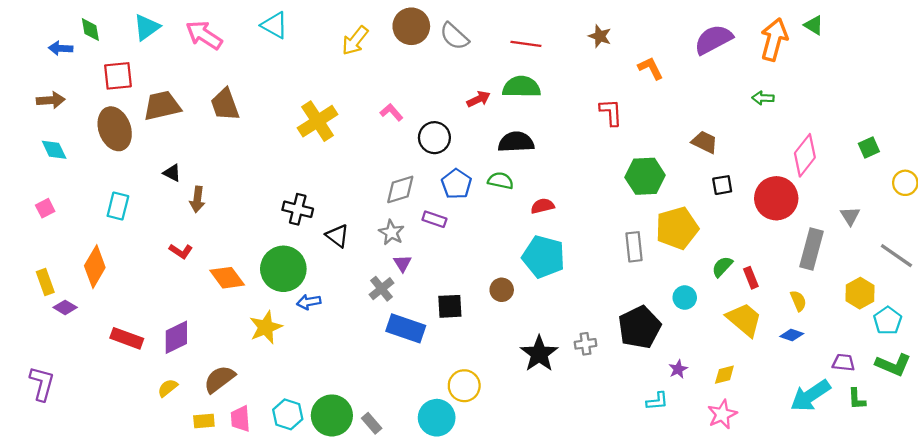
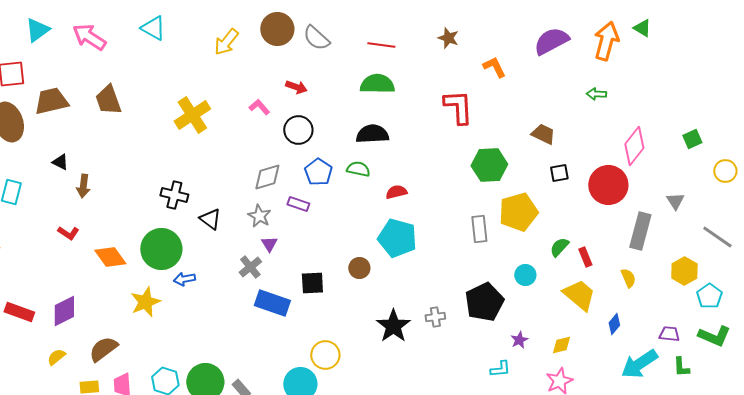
red arrow: (479, 99) -> (296, 87), moved, turned 45
red L-shape: (611, 112) -> (458, 107), size x1.4
blue diamond: (792, 335) -> (614, 324), moved, turned -70

